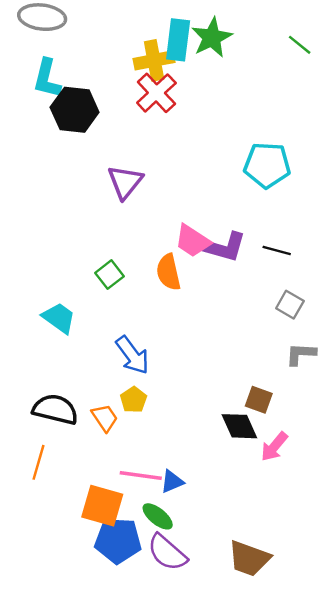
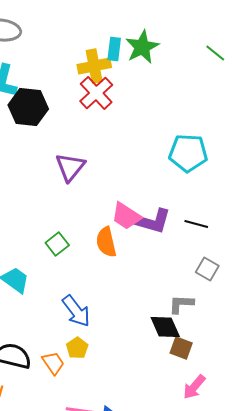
cyan rectangle: (178, 40) -> (114, 49), size x0.7
gray L-shape: (301, 354) -> (181, 304), moved
black diamond: (239, 426) -> (165, 327), moved

